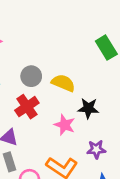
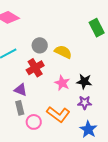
black star: (88, 108) -> (84, 82), moved

